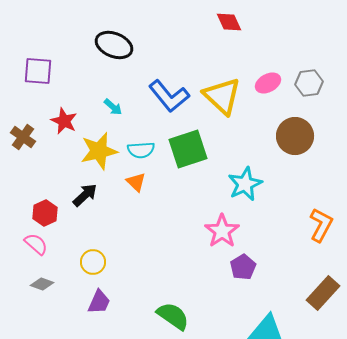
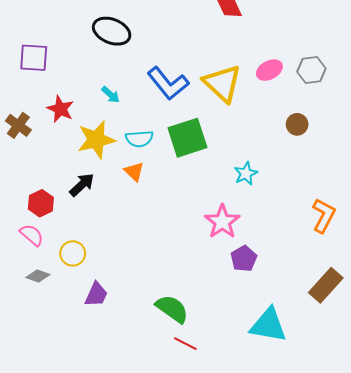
brown circle: (295, 136) -> (297, 124), size x0.6
cyan star: (245, 184) -> (246, 174), size x0.7
yellow circle: (93, 262) -> (73, 253), moved

